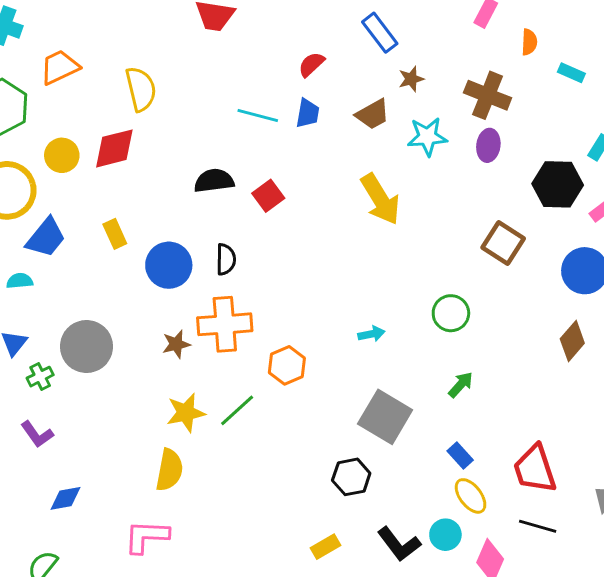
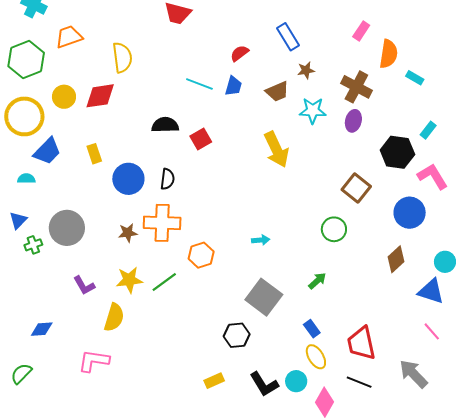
orange semicircle: (529, 42) -> (389, 54), size x1.6
green circle: (451, 313) -> (334, 229), moved
purple L-shape: (37, 434) -> (84, 285), moved

